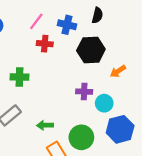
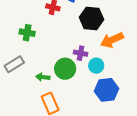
orange arrow: (118, 71) -> (112, 40), size x1.6
green circle: (81, 137) -> (65, 69), moved

